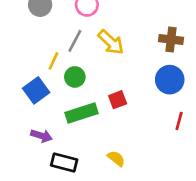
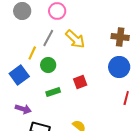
green rectangle: (82, 113) -> (53, 92), size x0.6

